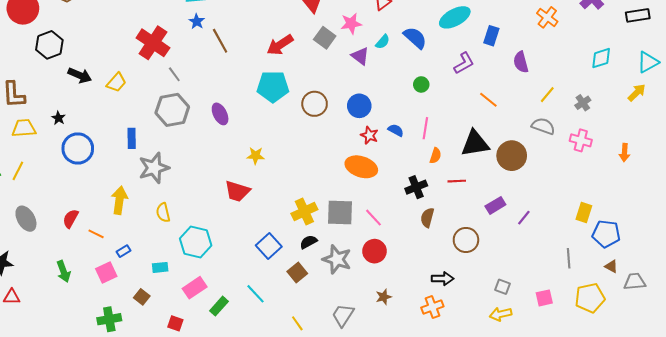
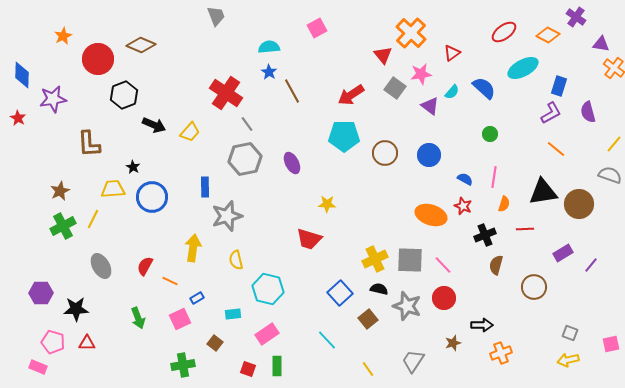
purple L-shape: (464, 63) -> (551, 113), moved
yellow trapezoid: (24, 128) -> (113, 189), moved
red star: (369, 135) -> (463, 206), moved
black semicircle: (308, 242) -> (379, 289), turned 42
black arrow: (443, 279) -> (482, 325), moved
green rectangle: (219, 306) -> (277, 366), moved, turned -42

